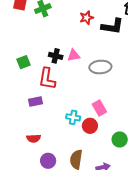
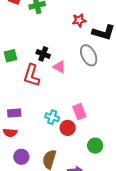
pink triangle: (74, 55) -> (59, 67), moved, turned 32
gray ellipse: (100, 67) -> (89, 55), moved, turned 60
purple rectangle: (36, 101) -> (14, 113), moved

